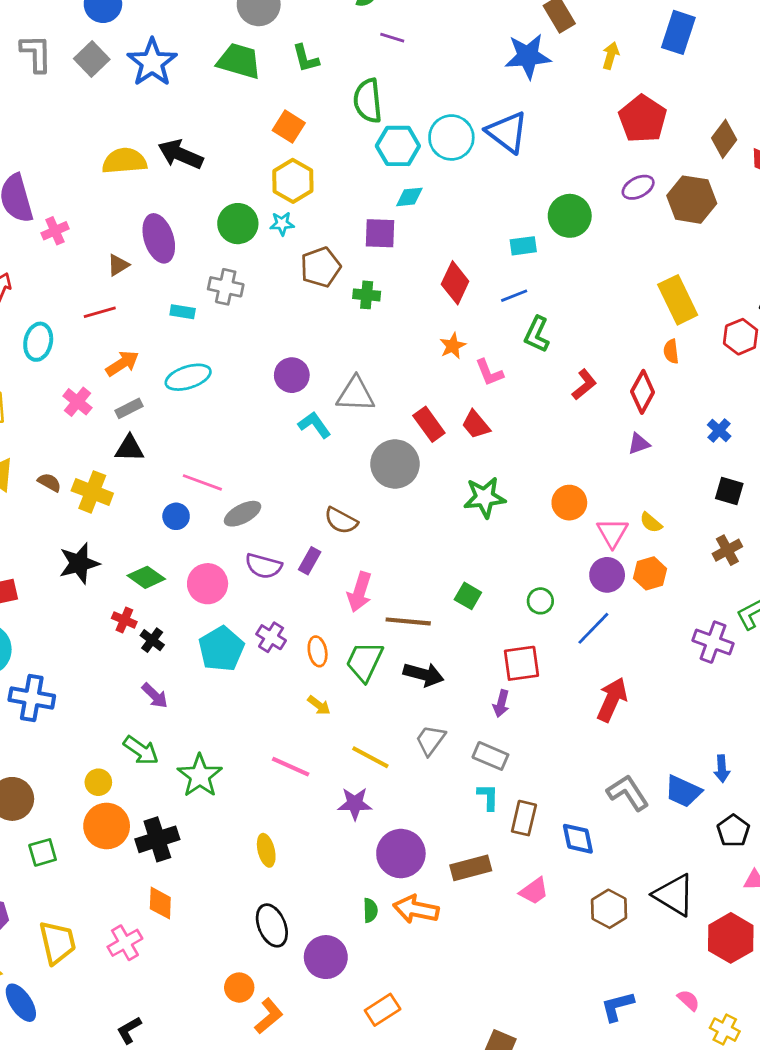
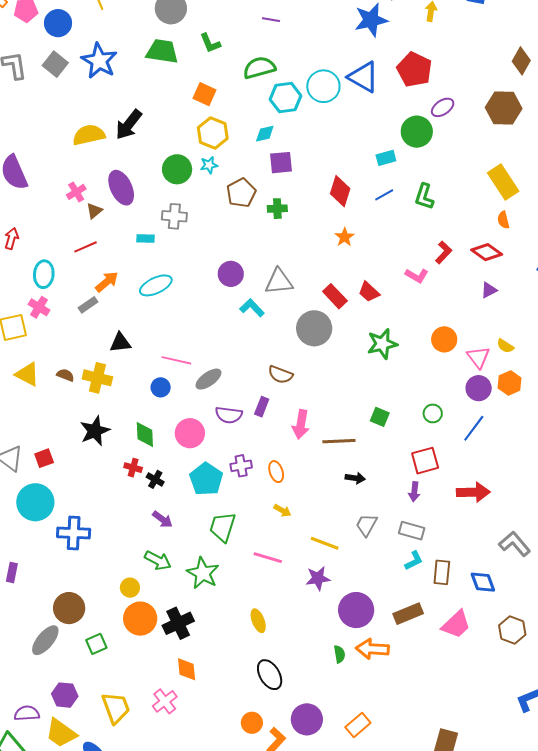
green semicircle: (368, 101) -> (259, 68), turned 88
red pentagon: (643, 119) -> (414, 70), moved
black arrow: (180, 154) -> (129, 125), turned -68
purple ellipse: (638, 187) -> (443, 107), moved
cyan diamond: (409, 197) -> (265, 134), moved
pink cross: (55, 231) -> (76, 192), moved
green L-shape: (537, 334) -> (424, 197), moved
pink L-shape: (489, 373) -> (417, 276), moved, turned -30
red diamond: (643, 392) -> (487, 252), turned -76
pink cross: (77, 402) -> (39, 307), moved
gray rectangle: (129, 408) -> (88, 305), moved
green diamond: (146, 577) -> (145, 434), turned 60
purple cross: (271, 637) -> (241, 466), turned -35
green trapezoid: (365, 661) -> (223, 527), moved
black arrow: (424, 674) -> (355, 478), size x0.7
red arrow: (612, 700) -> (473, 492), moved, turned 72
cyan L-shape: (488, 797) -> (414, 561), turned 70
pink trapezoid: (534, 891) -> (456, 624), size x1.4
purple circle: (326, 957) -> (307, 719), moved

